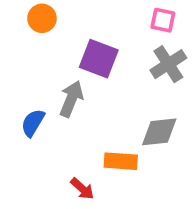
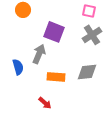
blue semicircle: (33, 123) -> (18, 67), turned 133
orange rectangle: (121, 161) -> (56, 77), moved

